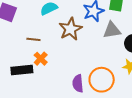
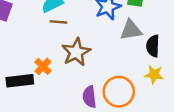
brown star: (70, 29) -> (76, 52), moved
brown line: (33, 39) -> (58, 22), moved

